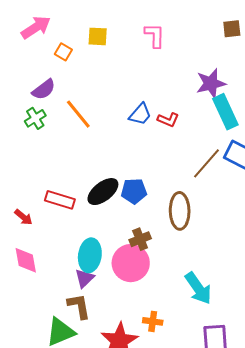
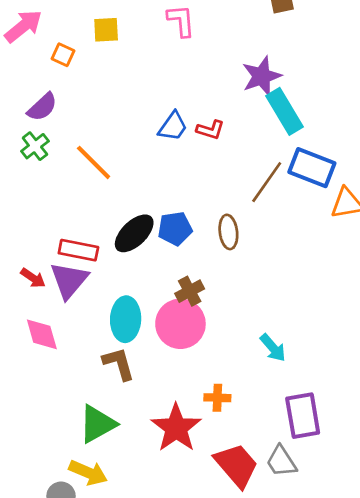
orange line: (78, 114) -> (94, 162), moved
brown ellipse: (180, 211) -> (228, 232), moved, size x0.7
purple triangle: (84, 278) -> (69, 280), moved, size x1.5
cyan arrow: (198, 288) -> (273, 348), size x0.7
brown L-shape: (79, 306) -> (119, 364), moved

